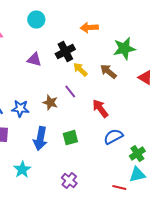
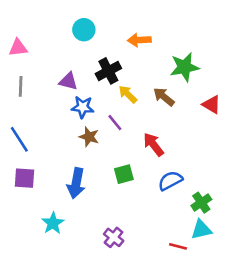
cyan circle: (36, 20) -> (84, 30), moved
blue star: (20, 108) -> (83, 107), moved
green square: (70, 138) -> (124, 174), moved

